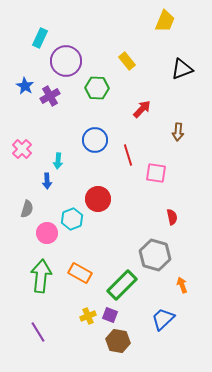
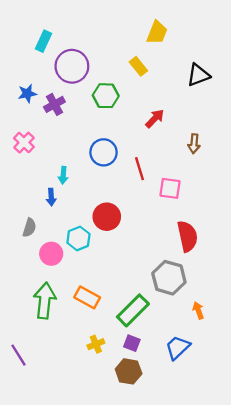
yellow trapezoid: (165, 21) -> (157, 32), moved
blue star: (25, 86) -> (27, 94), turned 30
pink cross: (22, 149) -> (24, 143), moved
red semicircle: (172, 217) -> (187, 236), size x1.8
purple square: (110, 315) -> (132, 343), moved
purple line: (38, 332) -> (18, 355), moved

